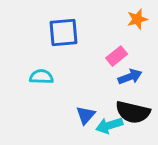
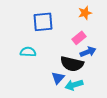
orange star: (137, 19) -> (85, 13), moved
black semicircle: (133, 112) -> (72, 64), moved

